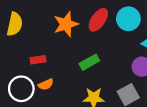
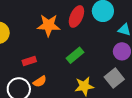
orange star: (66, 24) -> (49, 25), turned 30

